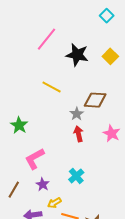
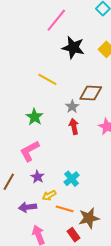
pink line: (47, 39) -> (56, 20), moved
green star: (19, 125) -> (35, 117), moved
cyan cross: (76, 176) -> (72, 179), moved

